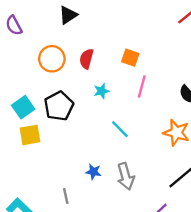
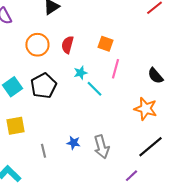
cyan line: (120, 129) -> (94, 89), moved
yellow square: (30, 135) -> (15, 126), moved
gray line: (66, 196) -> (43, 151), moved

